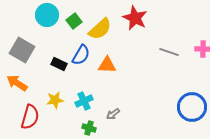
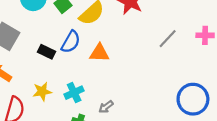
gray line: (169, 52) -> (168, 39), turned -66

